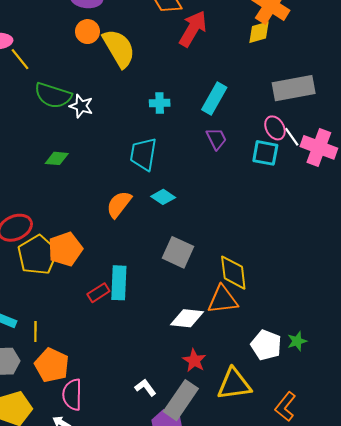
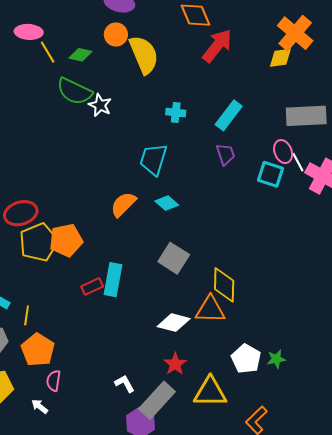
green diamond: (57, 158) -> (80, 55), moved
pink semicircle: (72, 395) -> (54, 381), size x0.7

